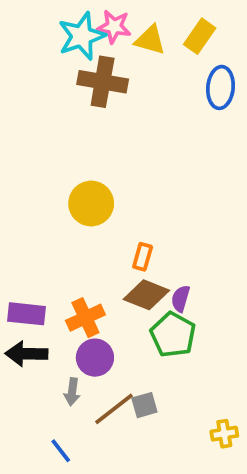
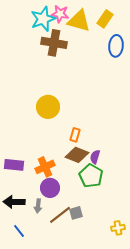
yellow triangle: (150, 40) -> (79, 21), size x1.4
black arrow: (26, 354) -> (14, 202), moved
blue line: (61, 451) -> (19, 231), moved

